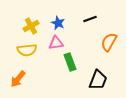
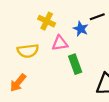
blue star: (58, 23) -> (81, 29), moved
yellow cross: (31, 26) -> (47, 21), moved, turned -35

